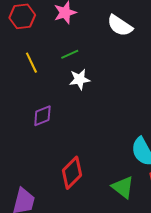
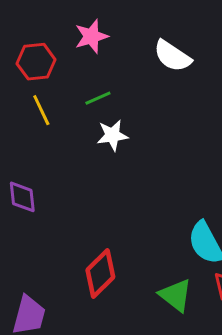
red hexagon: (22, 16) -> (36, 62), moved
purple diamond: (42, 116) -> (22, 197), moved, turned -75

